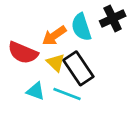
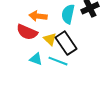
cyan semicircle: (81, 27) -> (68, 14), turned 30
orange arrow: (54, 36) -> (38, 16), moved, turned 42

